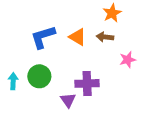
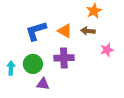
purple cross: (87, 83) -> (64, 58), moved
purple triangle: (68, 100) -> (43, 84), moved, turned -48

